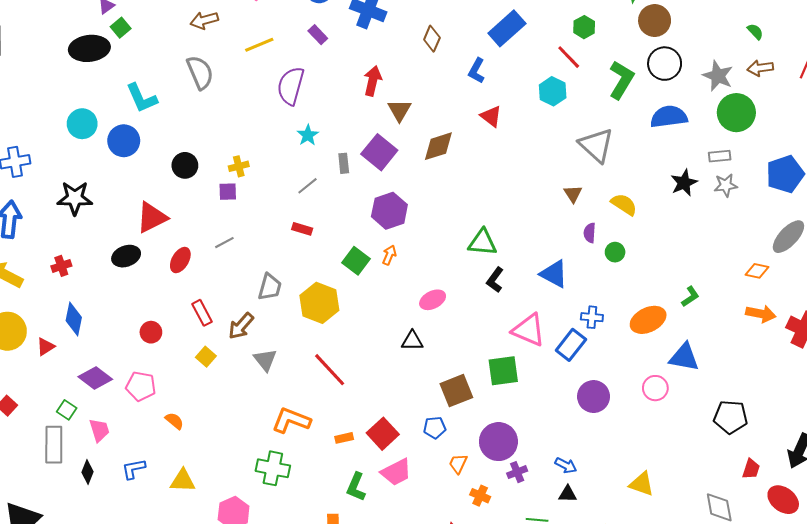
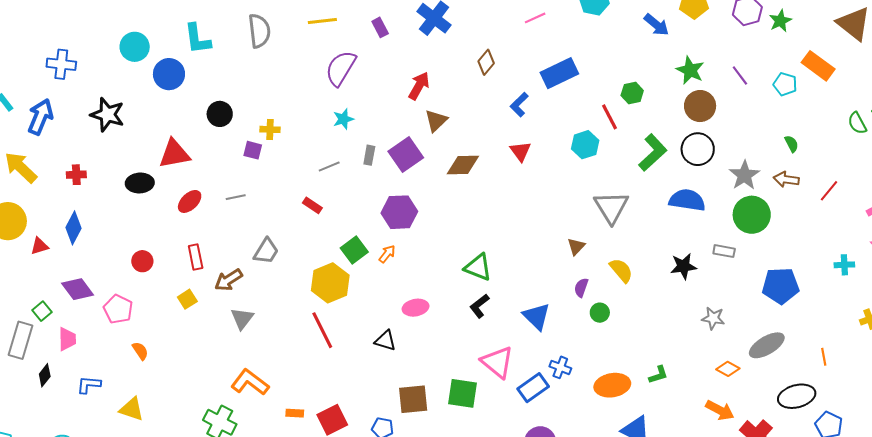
gray star: (726, 185) -> (713, 318), moved
yellow hexagon: (319, 303) -> (330, 283), moved
red line: (330, 370) -> (322, 330), moved

